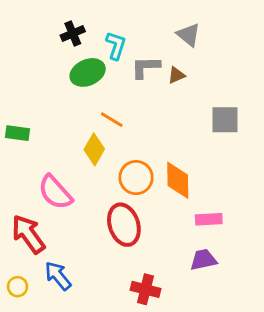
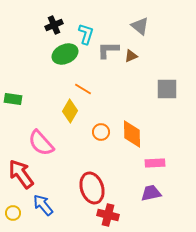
orange circle: (136, 178) -> (101, 132), size x0.7
red ellipse: (124, 225) -> (92, 188), moved

